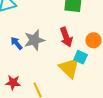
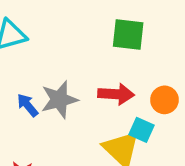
red arrow: (66, 37) -> (116, 94), turned -66

